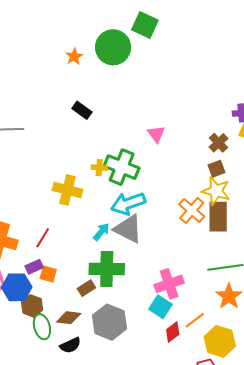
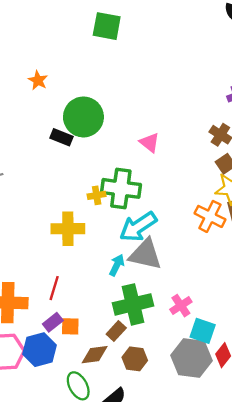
green circle: (113, 47) -> (83, 117), moved
pink cross: (169, 284) -> (181, 306), moved, size x0.7
brown hexagon: (32, 306) -> (135, 359), moved
brown diamond: (69, 318) -> (95, 355), moved
gray hexagon: (109, 322) -> (192, 358), moved

